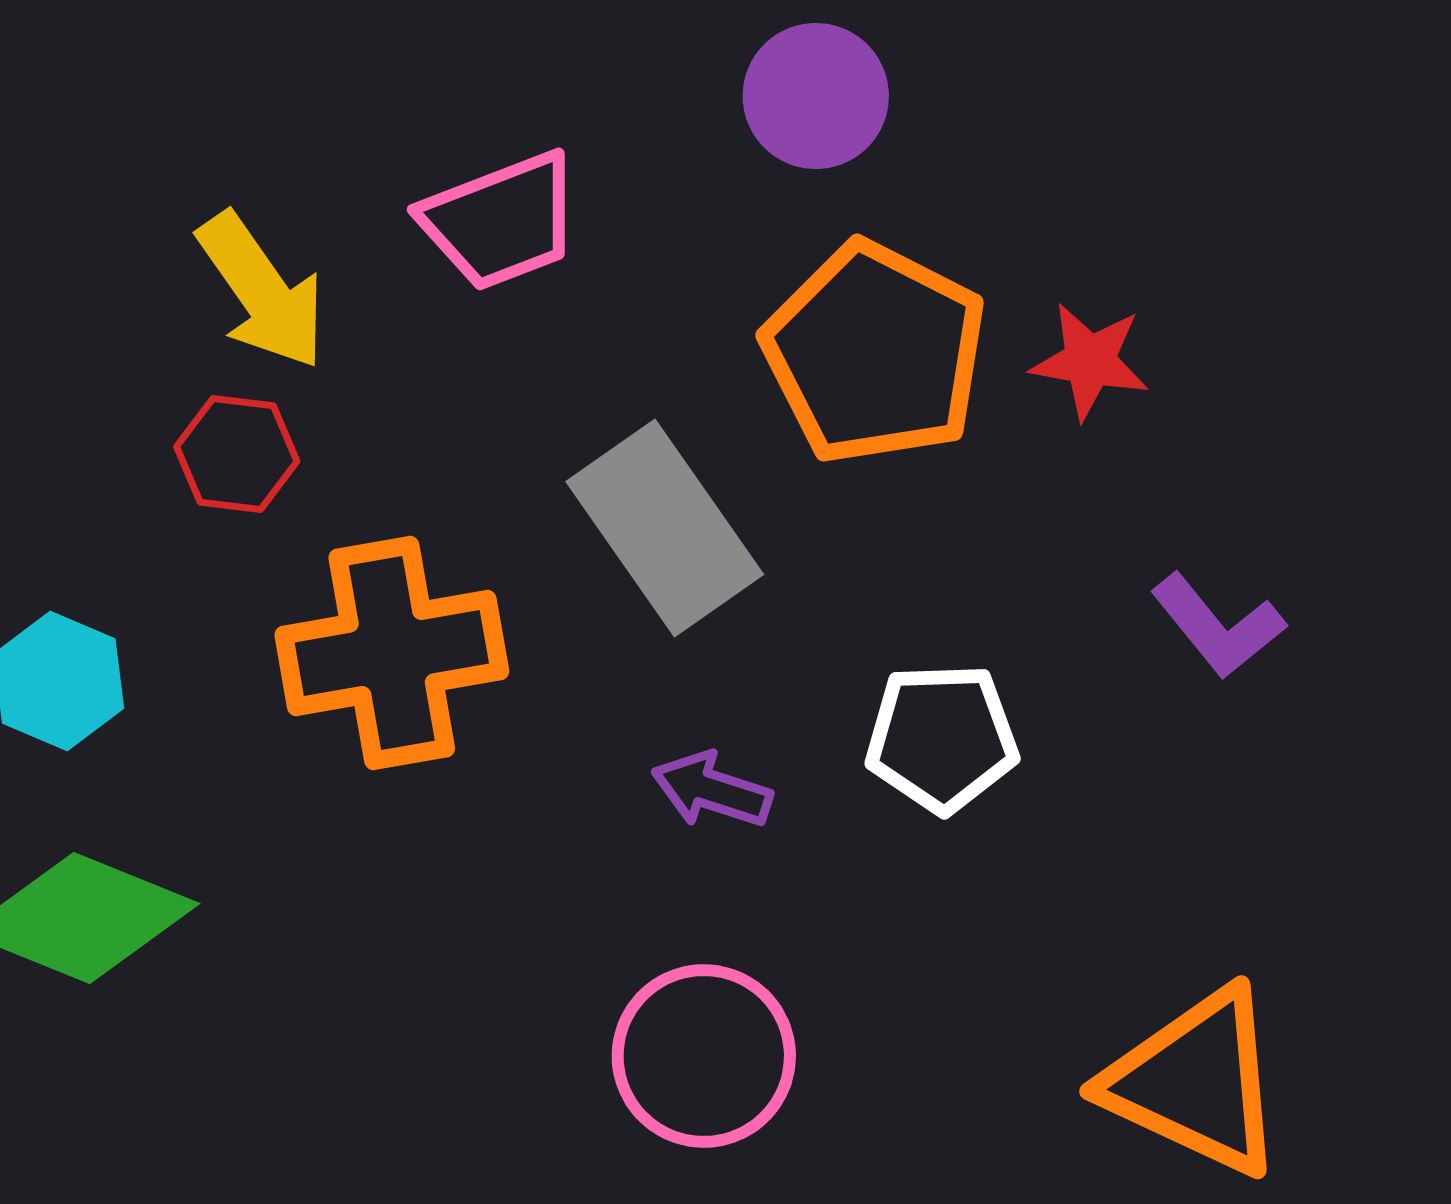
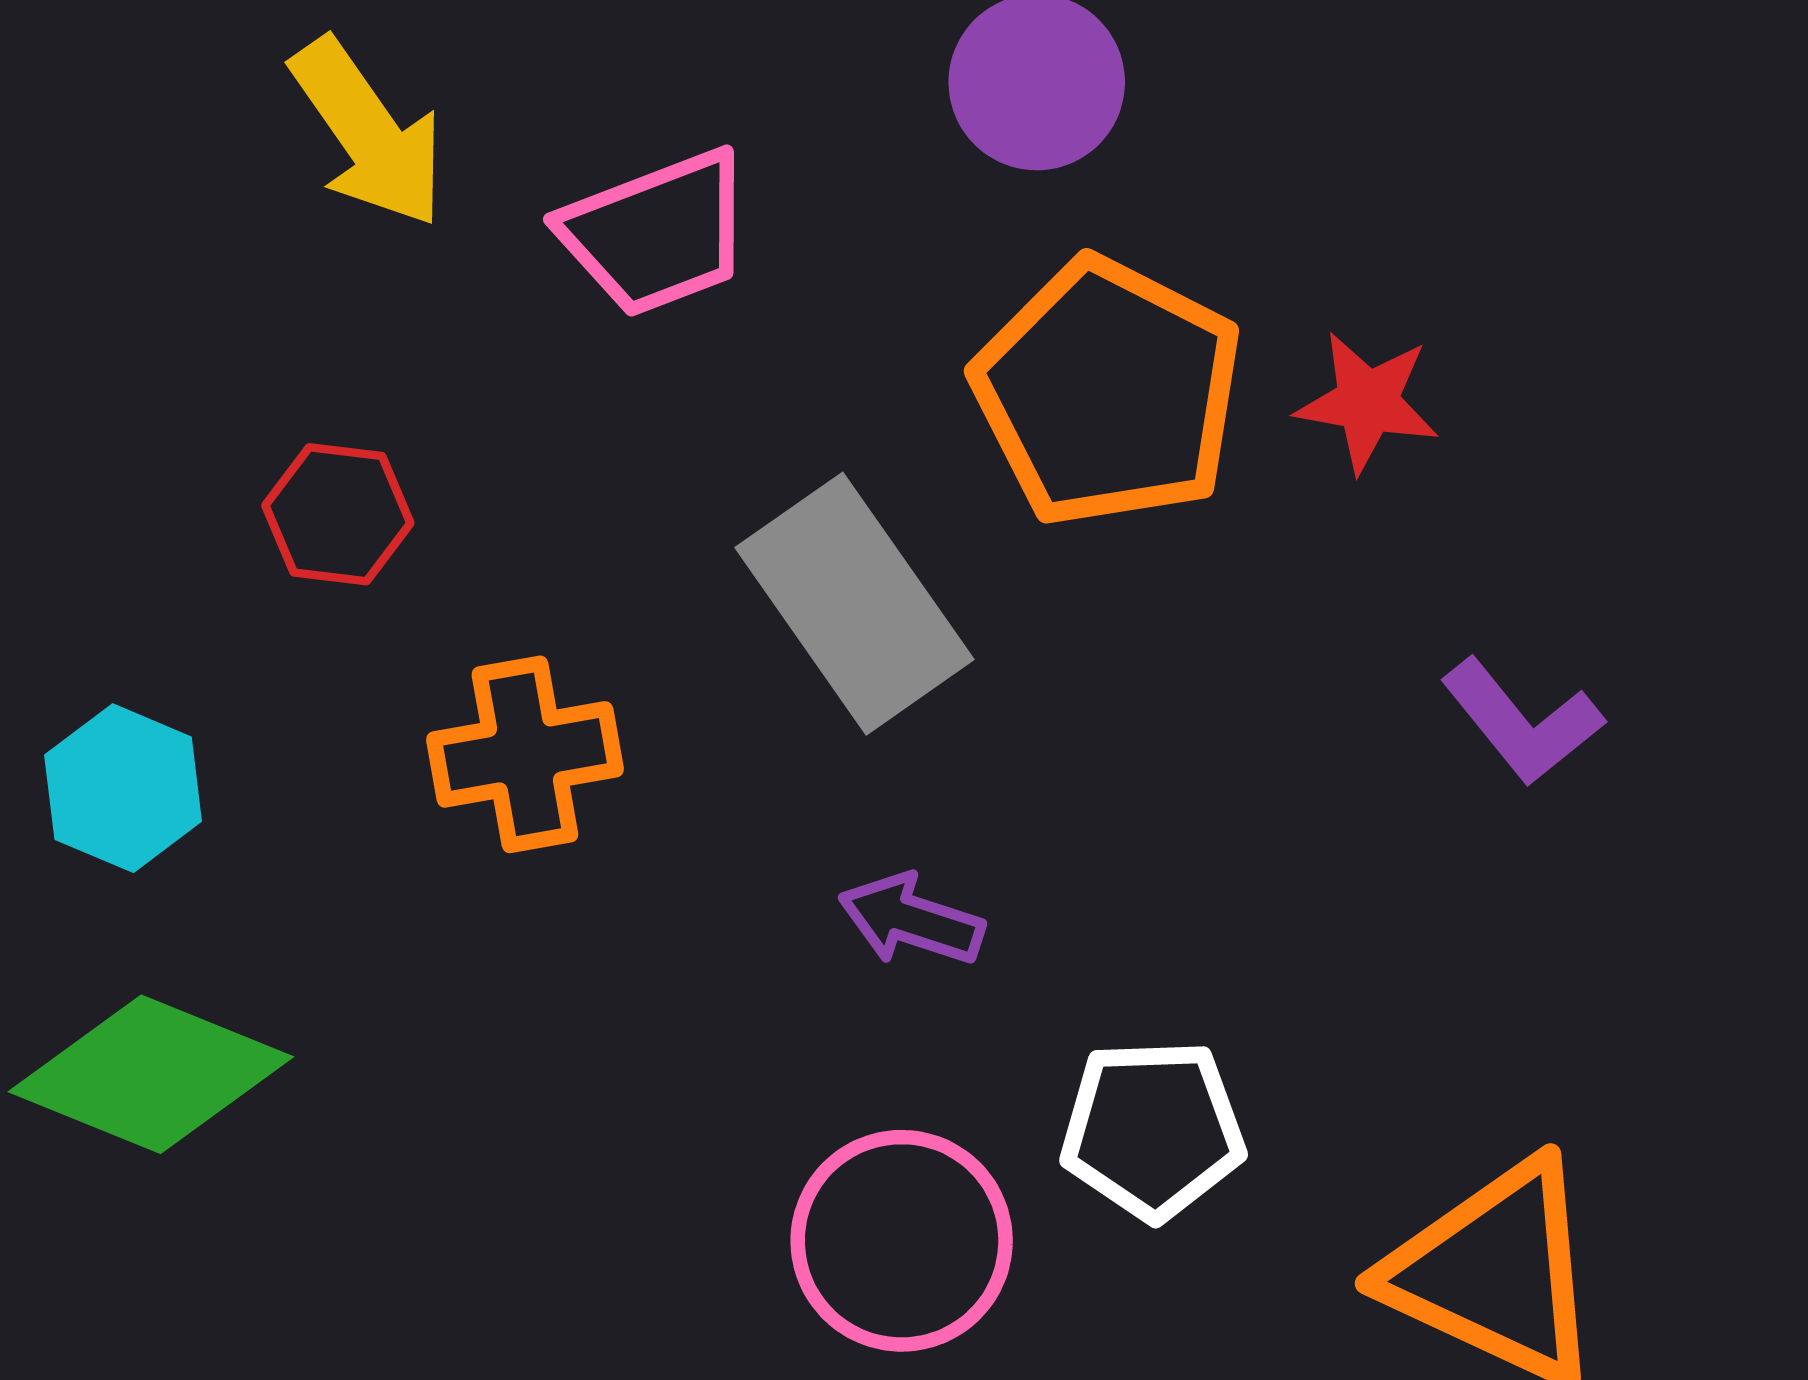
yellow arrow: (262, 291) -> (368, 133), moved
orange cross: (392, 653) -> (525, 754), size x0.7
white pentagon: (942, 738) -> (1153, 1130), moved

